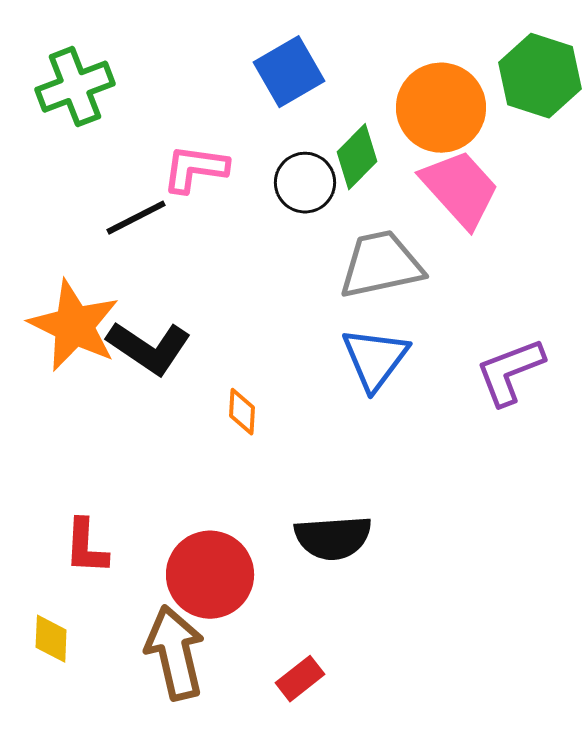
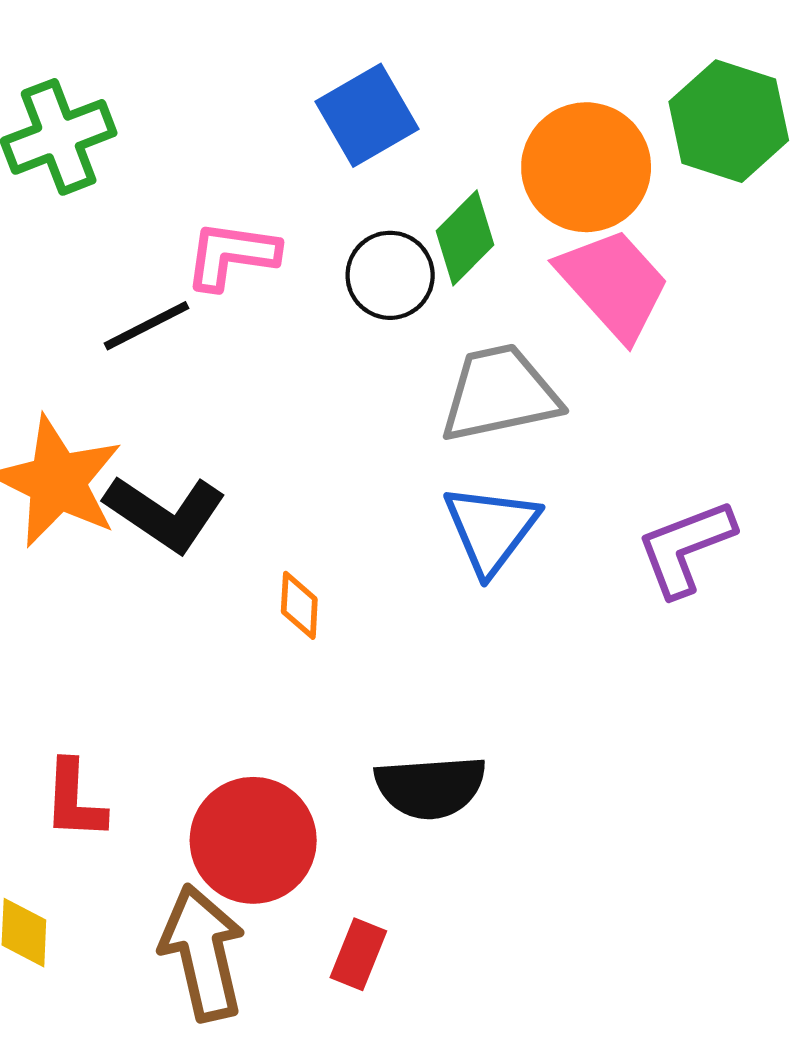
red rectangle: (300, 679) -> (358, 954), moved, turned -30

